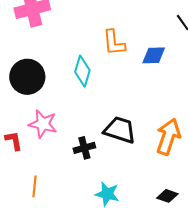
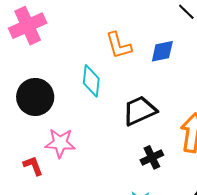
black trapezoid: (120, 130) -> (140, 111), moved, turned -32
black cross: (84, 148) -> (152, 157), moved

